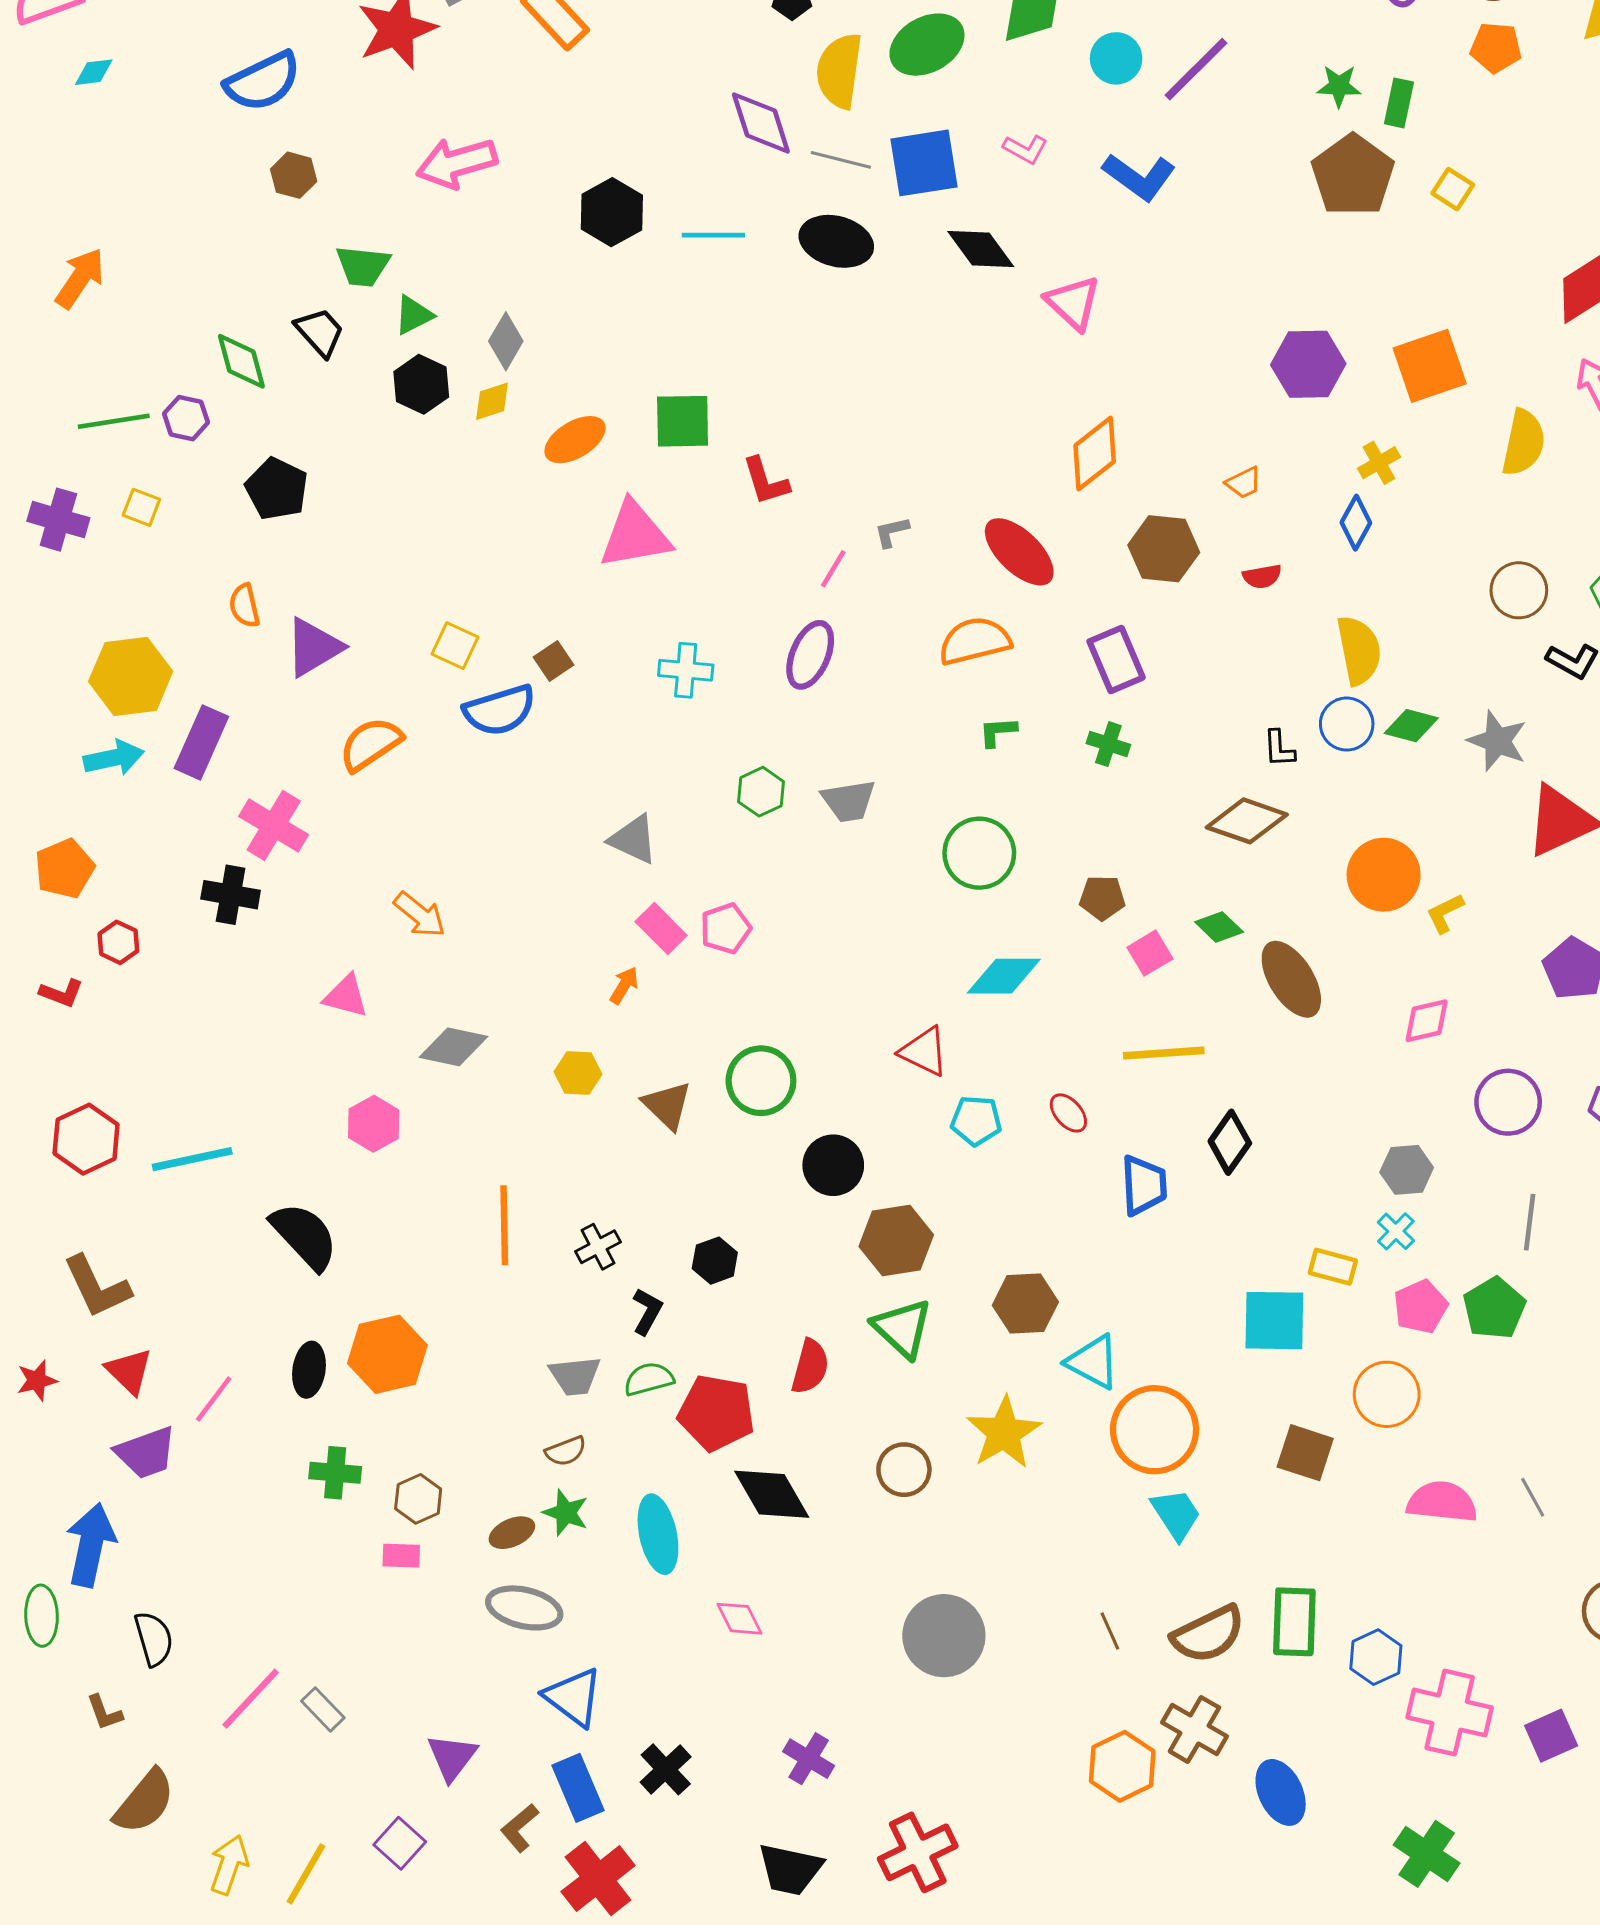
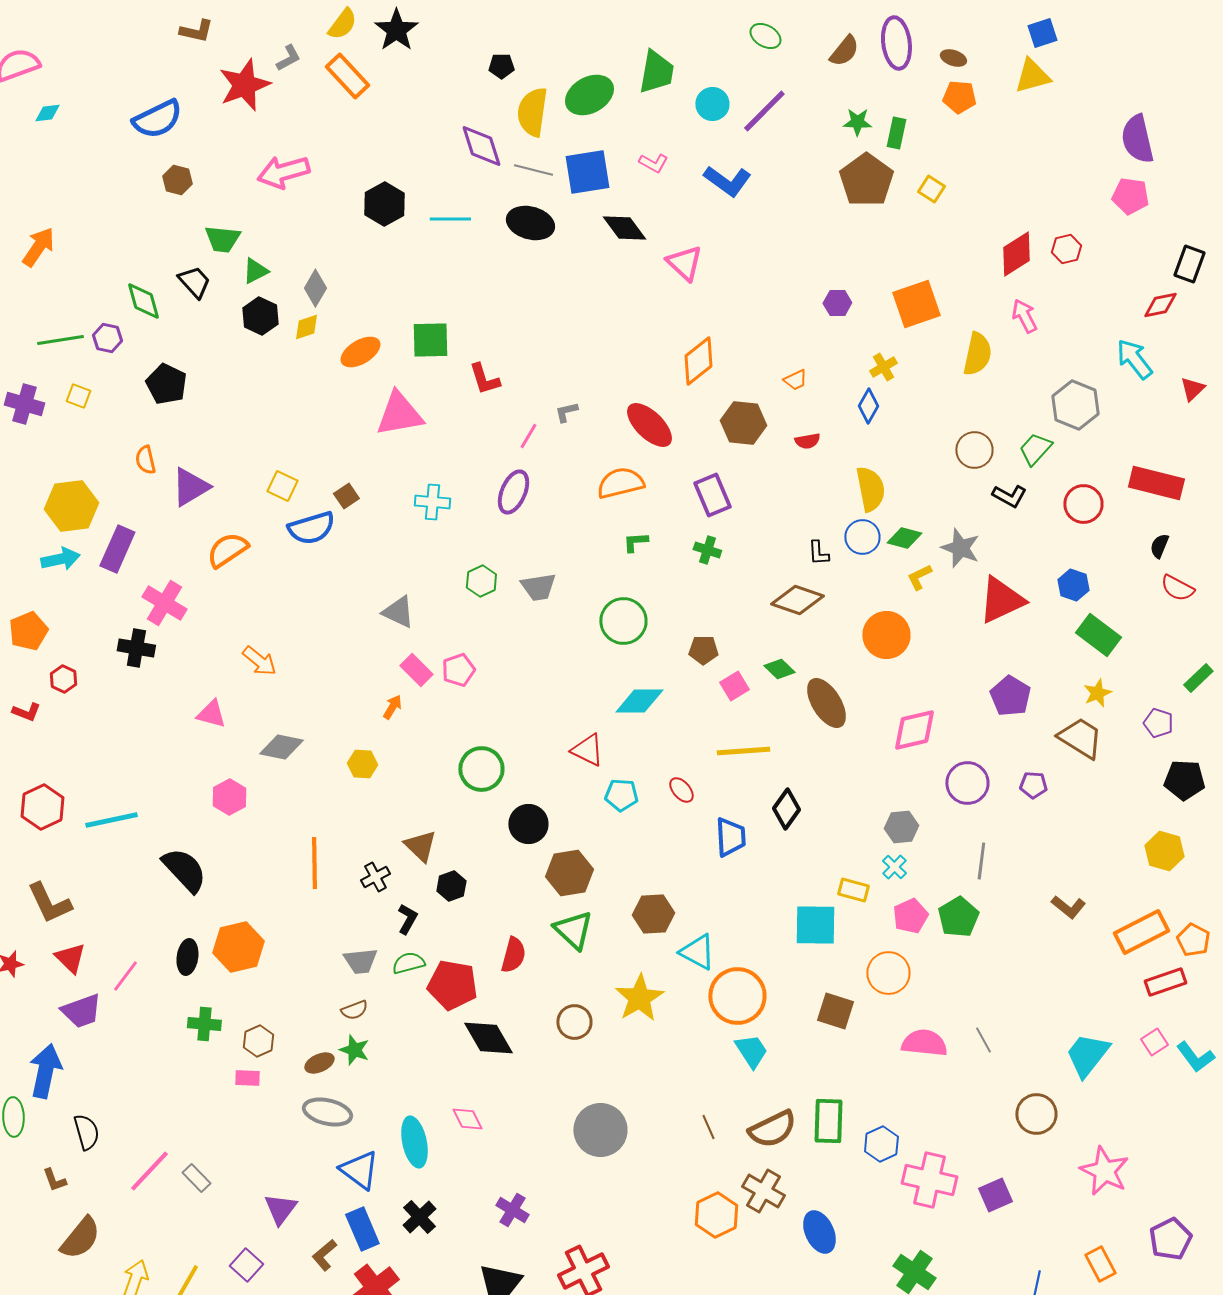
purple hexagon: (1308, 364) -> (837, 303), size x0.6
yellow L-shape: (1445, 913) -> (919, 577), moved
pink diamond: (1427, 1021) -> (914, 730), size x1.4
brown triangle: (667, 1105) -> (420, 846), moved
cyan ellipse: (658, 1534) -> (414, 1142), moved

